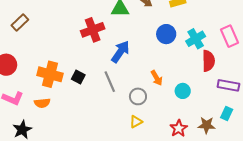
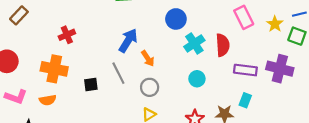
red cross: (93, 30) -> (67, 35), moved, size x0.7
cyan cross: (196, 39) -> (194, 43), moved
black square: (78, 77) -> (91, 84), moved, turned -32
orange arrow: (157, 78) -> (148, 58), moved

